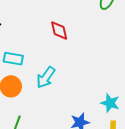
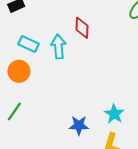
cyan arrow: (46, 77) -> (59, 47), moved, turned 125

